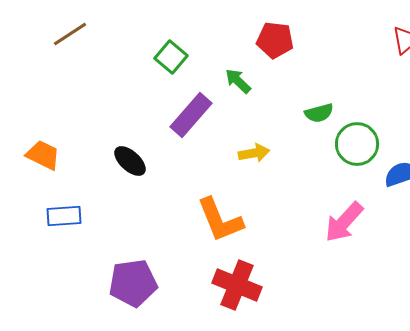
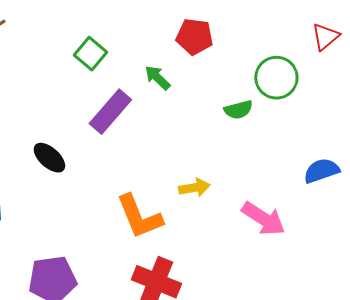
green circle: (357, 144) -> (276, 78), moved
yellow arrow: (254, 153) -> (194, 188), moved
pink arrow: (344, 222) -> (263, 219), turned -99

